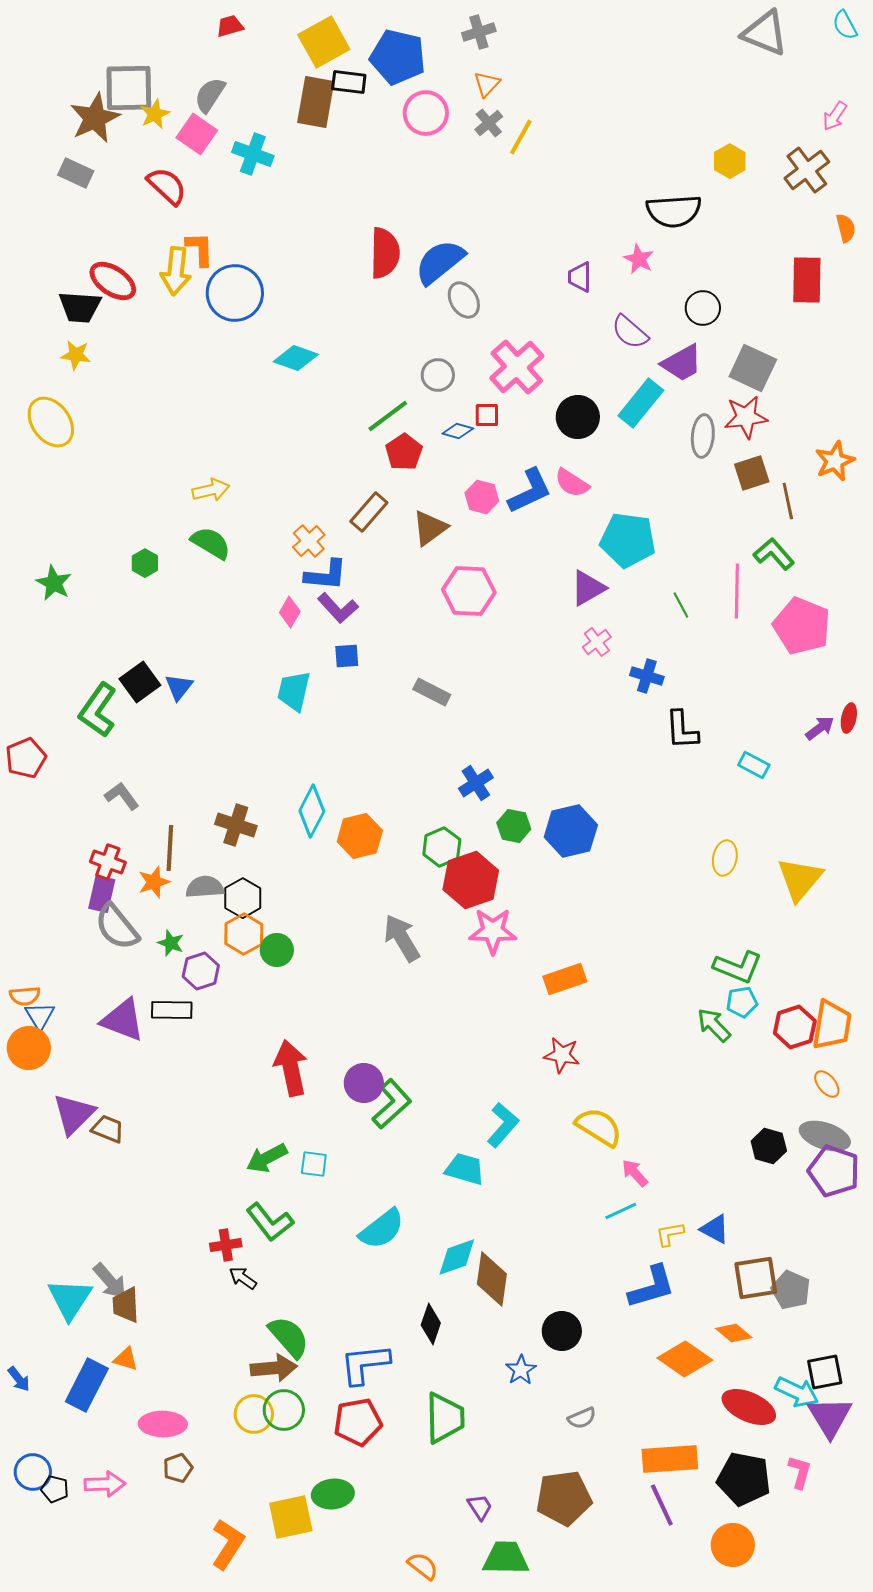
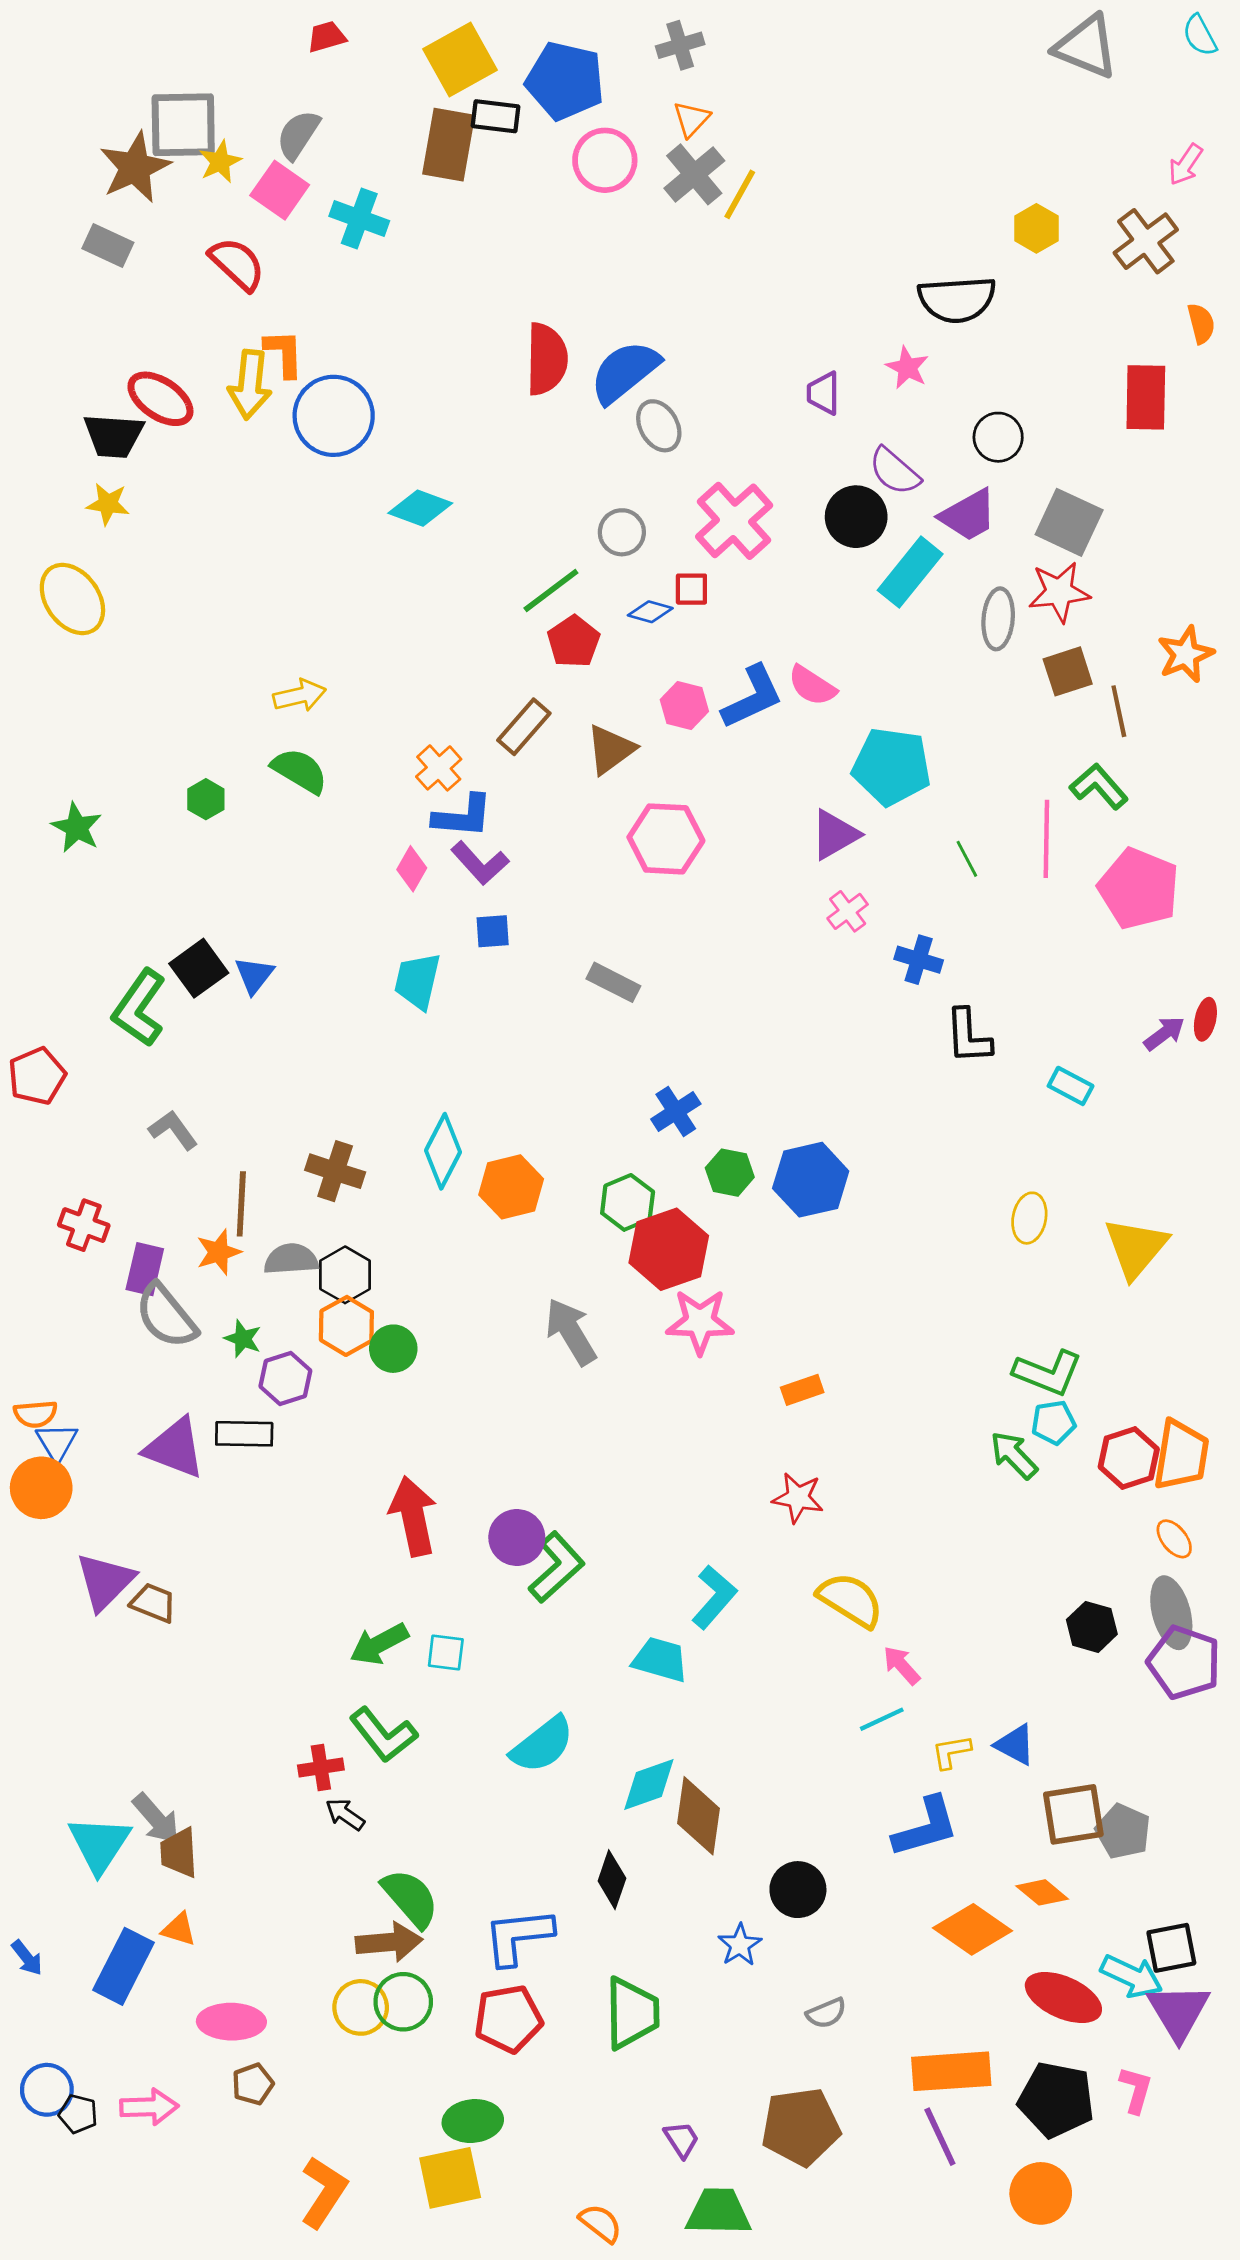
gray cross: (489, 123) -> (694, 174), size x1.5
black circle: (578, 417) -> (856, 517), moved
red cross: (108, 862) -> (84, 1225), moved
orange rectangle: (565, 979) -> (802, 1390), size x0.7
gray ellipse: (825, 1136) -> (1171, 1613), turned 57
yellow square: (291, 1517) -> (450, 2178), moved

